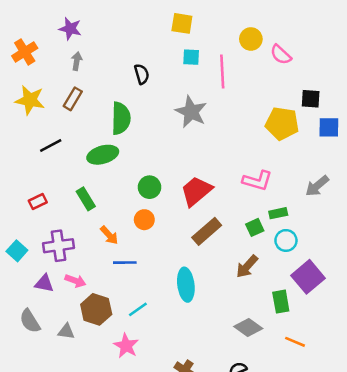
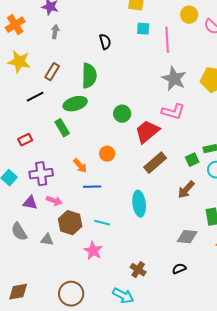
brown rectangle: (73, 99) -> (52, 72), moved
gray star: (191, 112) -> (174, 79), moved
pink L-shape: (257, 181) -> (173, 112), moved
green circle: (149, 187) -> (122, 114), moved
green rectangle: (86, 199) -> (62, 128), moved
cyan line: (138, 309) -> (102, 223), turned 49
gray diamond: (248, 328) -> (187, 237), turned -30

